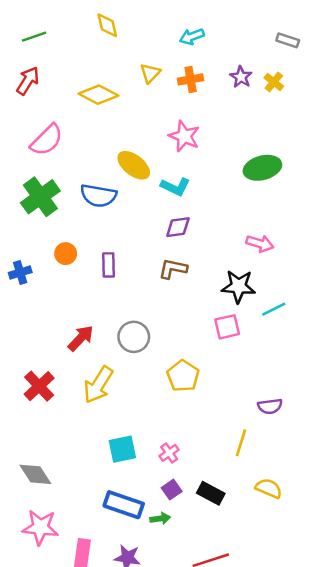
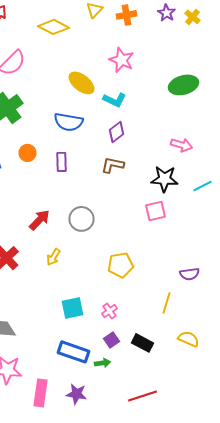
blue semicircle: (98, 196) -> (68, 122), moved
purple diamond: (178, 227) -> (116, 132), turned -30
cyan line: (274, 309) -> (202, 186), moved
yellow pentagon: (183, 376) -> (120, 265), moved, turned 30
yellow arrow: (98, 385) -> (54, 257), size x0.6

